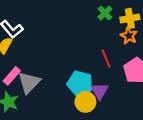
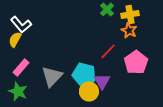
red line: (106, 59) -> (108, 51), turned 66
gray triangle: (29, 82) -> (52, 76), moved

